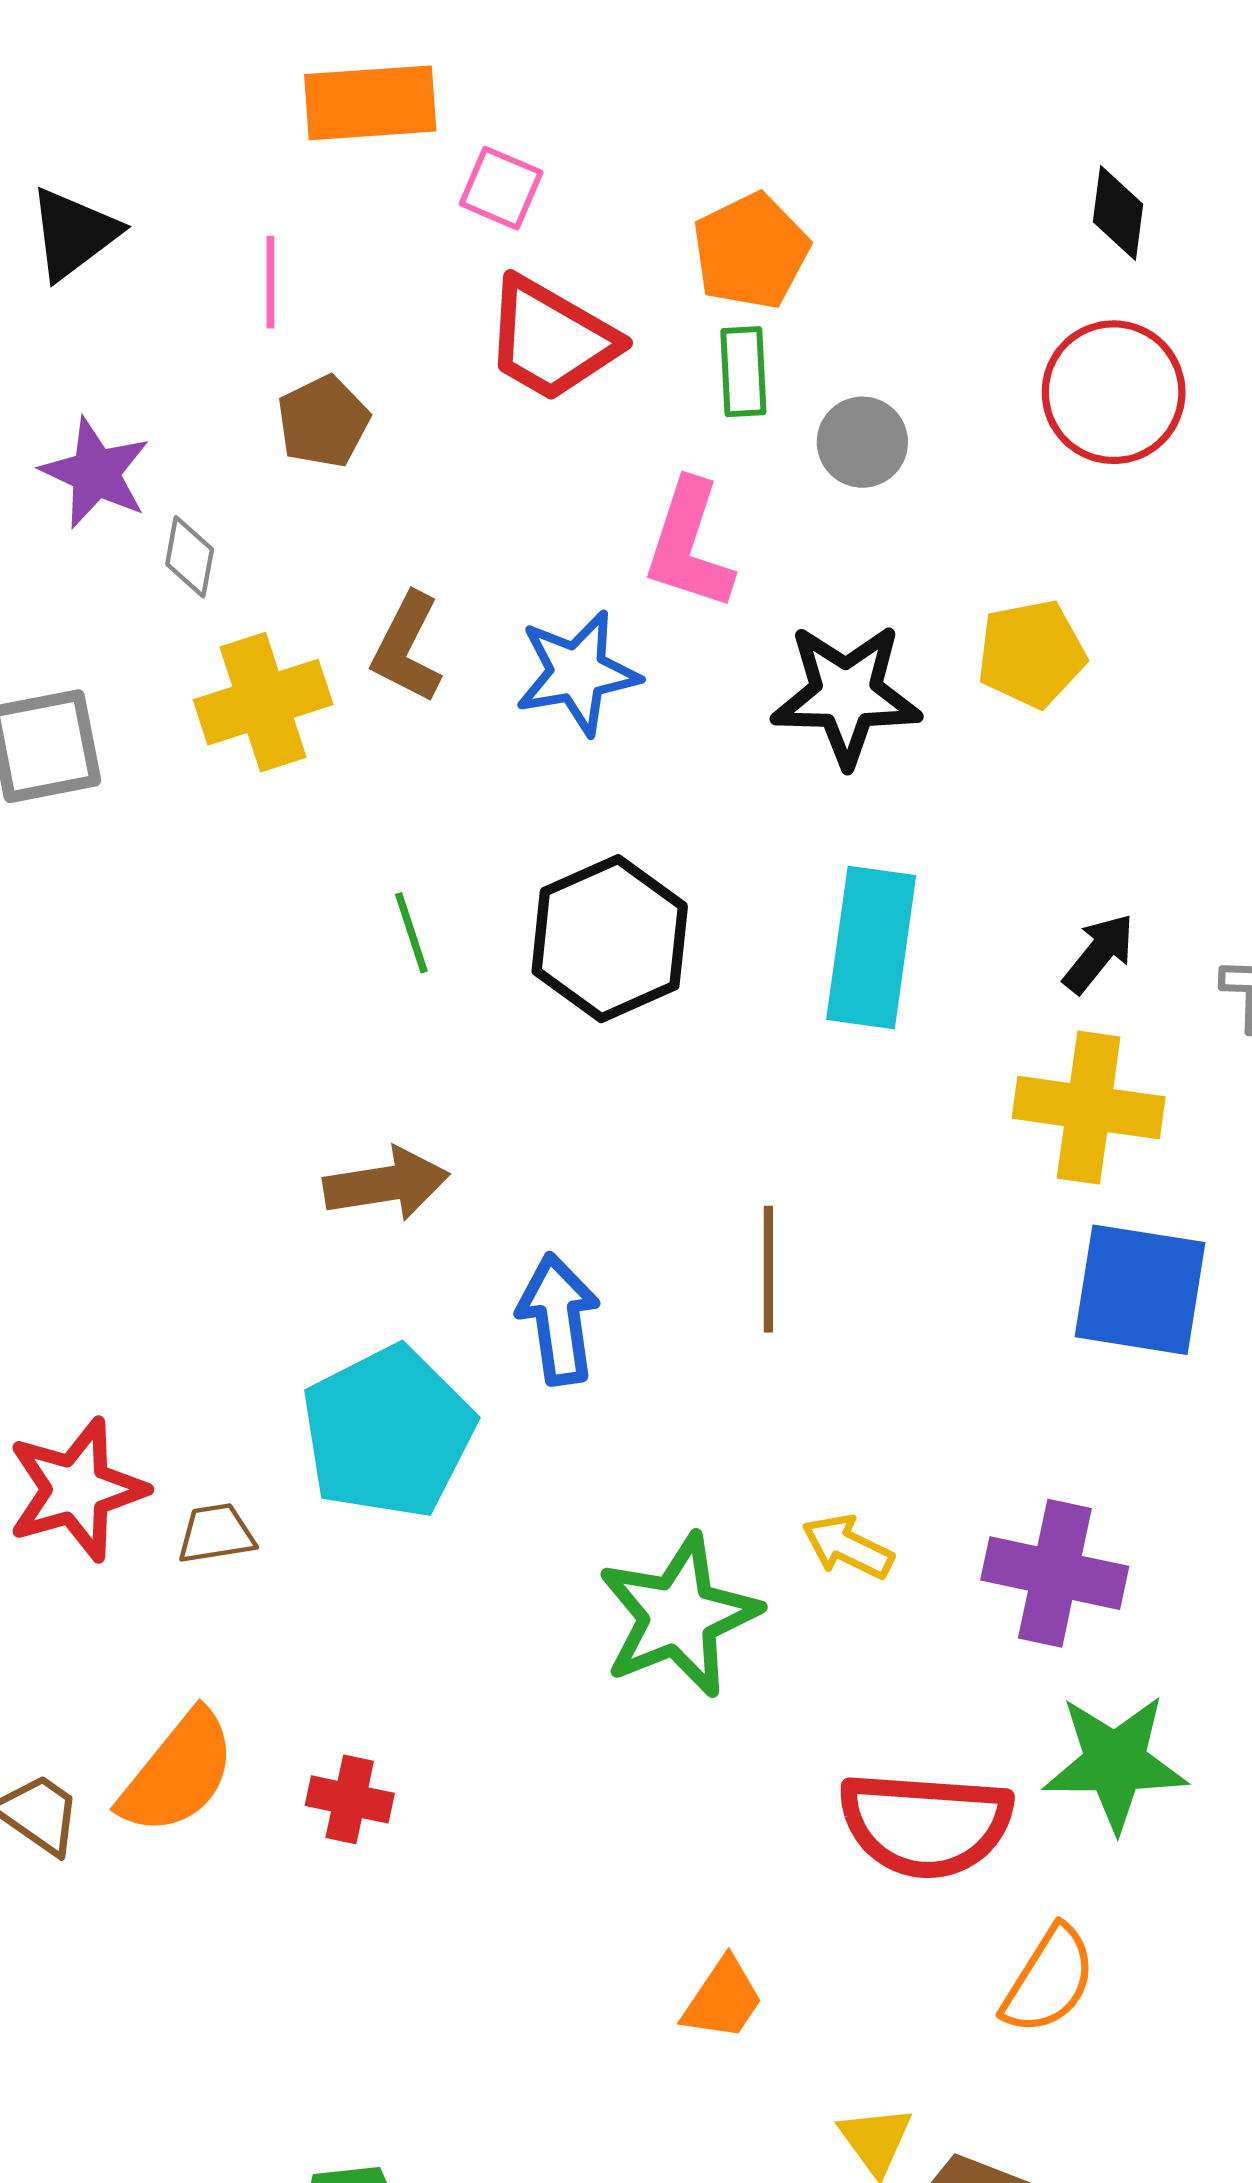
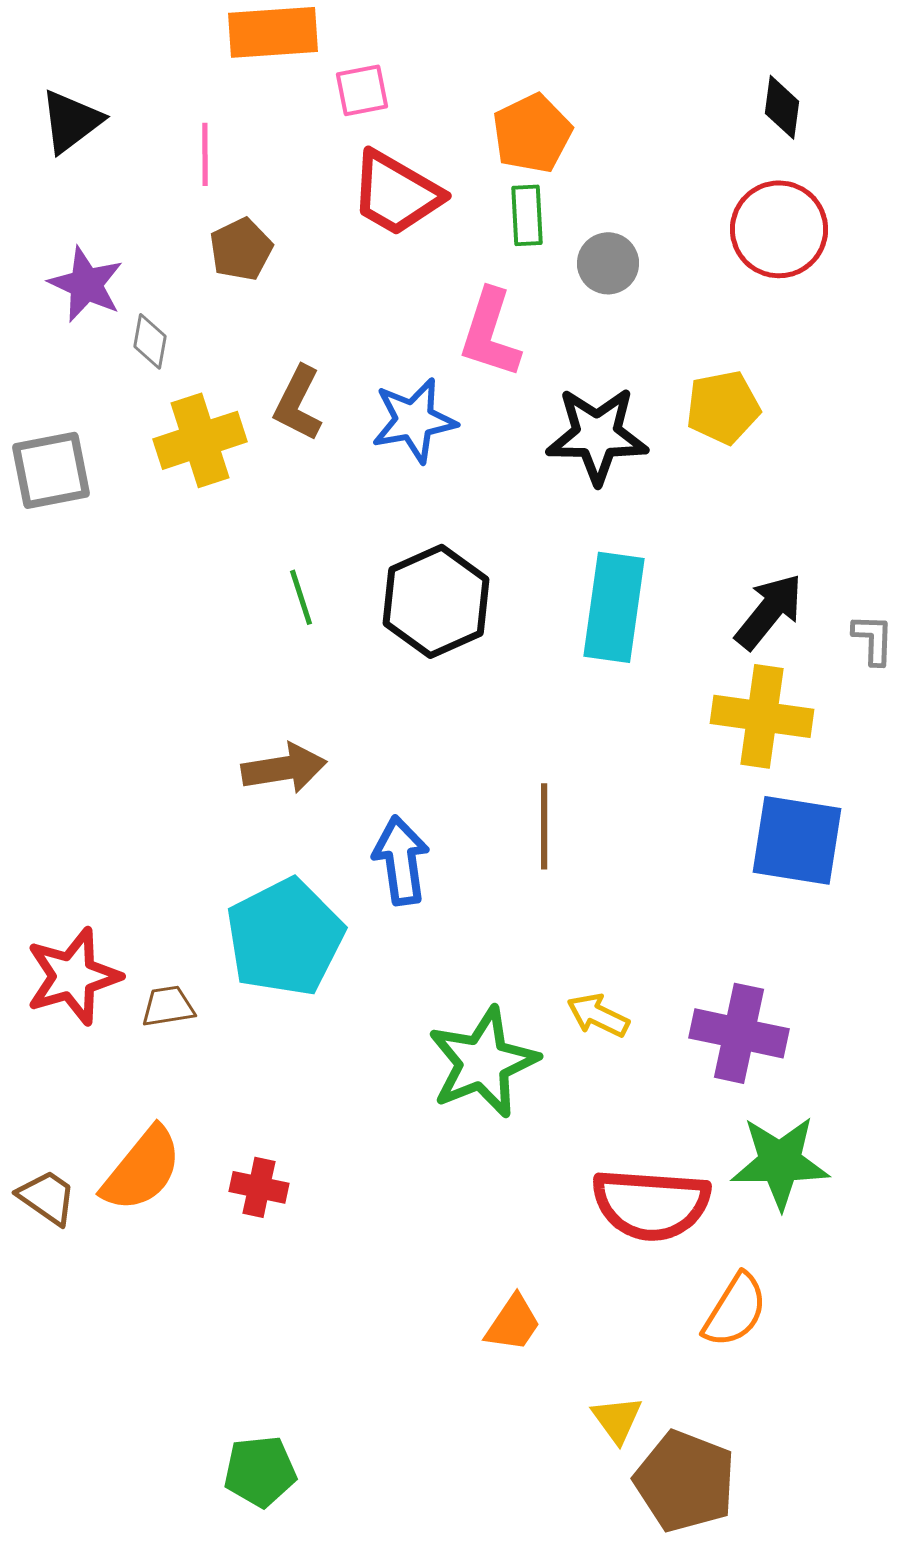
pink square: (501, 188) -> (362, 90), turned -34
black arrow: (1099, 953) -> (769, 611), size x1.4

